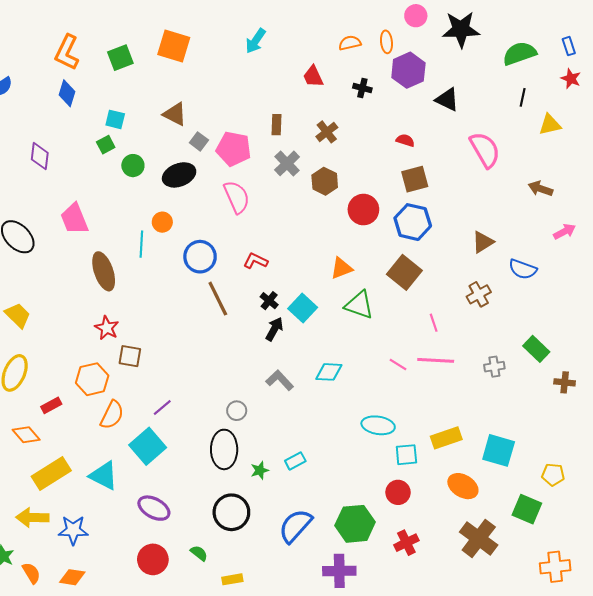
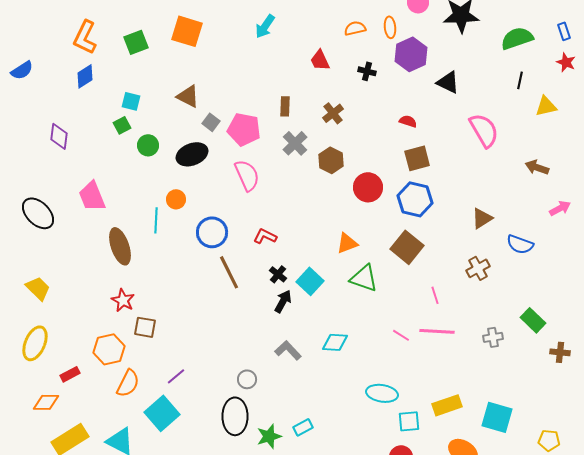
blue diamond: (67, 93) -> (85, 76), turned 40
orange diamond: (26, 435) -> (46, 402), turned -48
green star: (260, 470) -> (269, 436), size x1.4

